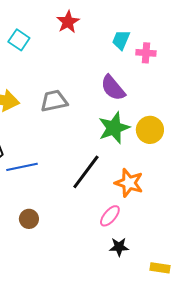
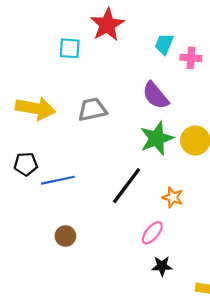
red star: (68, 22) -> (107, 25), size x1.4
cyan square: (19, 40) -> (70, 48), moved, turned -30
orange star: (129, 183) -> (173, 197), size x0.7

